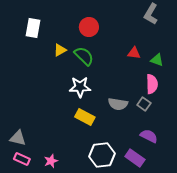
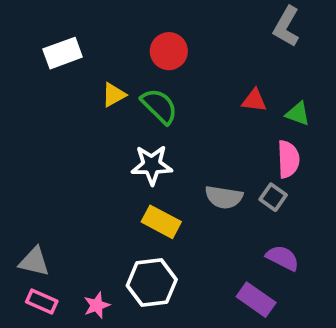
white rectangle: (33, 28) -> (63, 53), turned 60
white hexagon: (102, 155) -> (152, 283), moved

